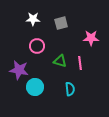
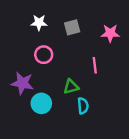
pink star: (91, 38) -> (110, 33), moved
green triangle: (60, 61) -> (71, 87), moved, turned -32
pink line: (80, 63) -> (95, 65), moved

